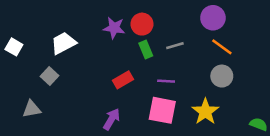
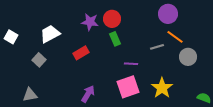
gray line: (175, 46) -> (157, 47), moved
gray circle: (222, 76) -> (188, 57), moved
red rectangle: (123, 80) -> (81, 53), moved
gray triangle: (32, 109) -> (30, 95), moved
pink square: (162, 110) -> (128, 87), turned -30

